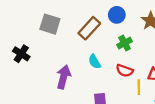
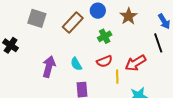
cyan semicircle: (94, 62) -> (76, 64), moved
red semicircle: (125, 71) -> (104, 61), turned -42

